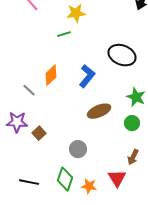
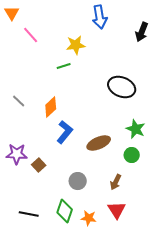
blue L-shape: (87, 76) -> (65, 132), moved
gray line: (29, 90) -> (19, 101), moved
brown arrow: (133, 157) -> (116, 182), moved

